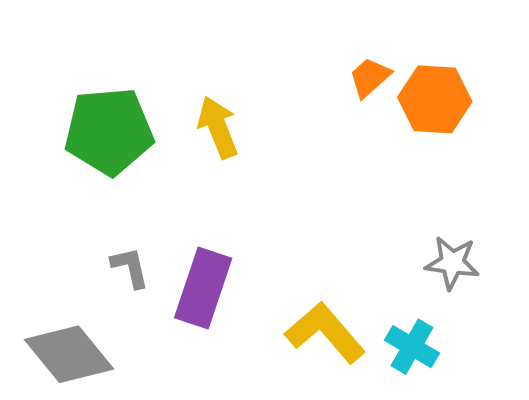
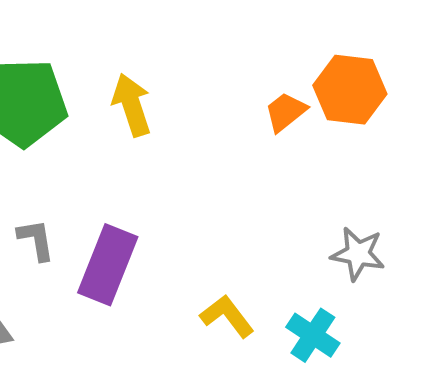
orange trapezoid: (370, 77) -> (286, 112), moved
yellow L-shape: (325, 333) -> (227, 316), size x0.7

